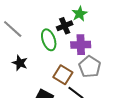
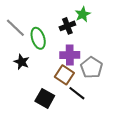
green ellipse: (49, 40) -> (38, 38), moved
purple cross: (81, 45) -> (70, 55), moved

